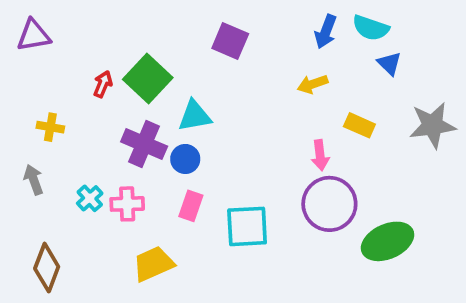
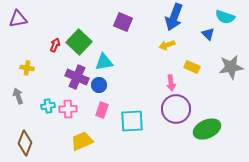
cyan semicircle: (371, 28) -> (225, 17), moved
blue arrow: (326, 32) -> (174, 17), size x1.5
cyan cross: (90, 198) -> (48, 106), turned 32

